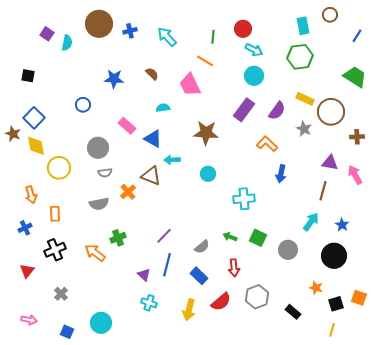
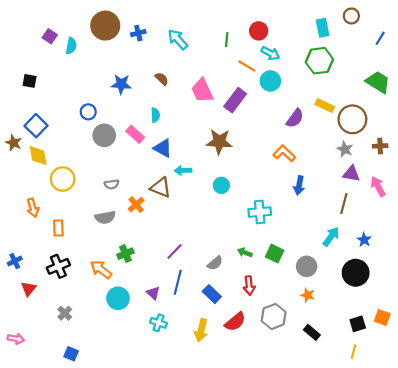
orange line: (205, 61) -> (247, 66), moved
cyan semicircle: (163, 108) -> (155, 115), moved, turned 96
purple rectangle: (244, 110) -> (235, 100), moved
gray star: (304, 129) -> (345, 149), moved
gray circle: (98, 148) -> (104, 135), moved
blue cross: (25, 228) -> (15, 261), moved
orange star: (316, 288) -> (308, 295), moved
pink arrow: (29, 320) -> (16, 339), moved
cyan circle: (101, 323) -> (118, 298), moved

